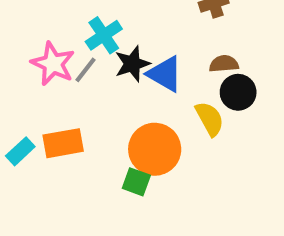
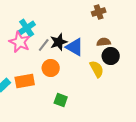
cyan cross: (104, 35) -> (27, 28), moved
gray line: (85, 70) -> (44, 45), moved
orange circle: (155, 149) -> (51, 68), moved, size x0.7

